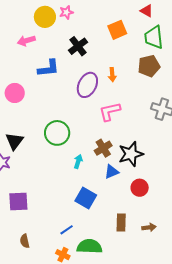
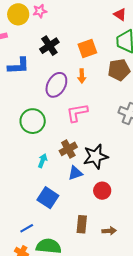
orange square: (117, 30) -> (87, 49), moved
green circle: (57, 133) -> (33, 121), moved

